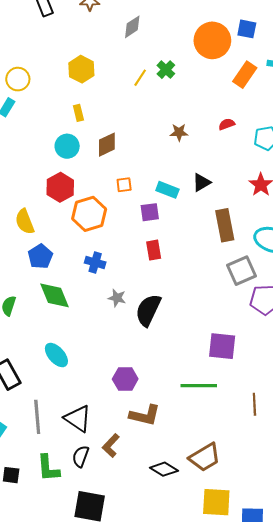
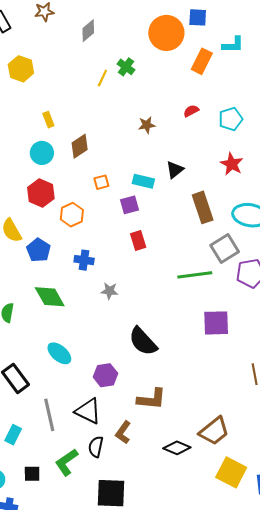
yellow hexagon: (81, 69) -> (21, 69), moved
orange hexagon: (89, 214) -> (72, 215), size x0.7
blue pentagon: (40, 256) -> (38, 250), moved
black semicircle: (148, 310) -> (143, 341), moved, turned -60
purple hexagon: (125, 379) -> (105, 375), moved
green line: (199, 386) -> (195, 275), moved
green L-shape: (48, 468) -> (67, 462), turned 68
yellow square: (216, 502) -> (231, 472), turned 32

